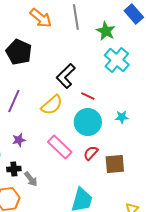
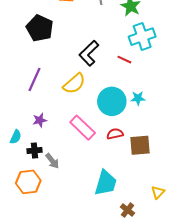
cyan cross: (117, 60) -> (142, 37), turned 30
red line: (88, 96) -> (124, 60), moved
cyan star: (122, 117) -> (138, 98), moved
red semicircle: (91, 153) -> (115, 134), turned 35

